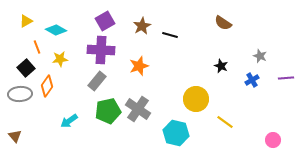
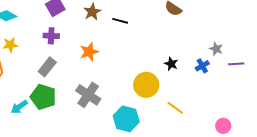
purple cross: (101, 50) -> (51, 36), size x0.6
gray star: (260, 56) -> (216, 49), moved
black star: (221, 66) -> (171, 64), moved
green pentagon: (108, 111) -> (43, 97), moved, turned 30

